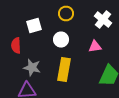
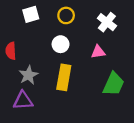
white square: (34, 26) -> (31, 14), moved
gray star: (32, 68) -> (28, 75), turned 30

